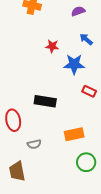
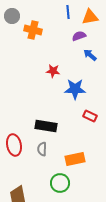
blue arrow: (86, 39) -> (90, 55), moved
gray semicircle: (34, 144) -> (42, 149), moved, turned 104
green circle: (86, 162) -> (60, 183), moved

